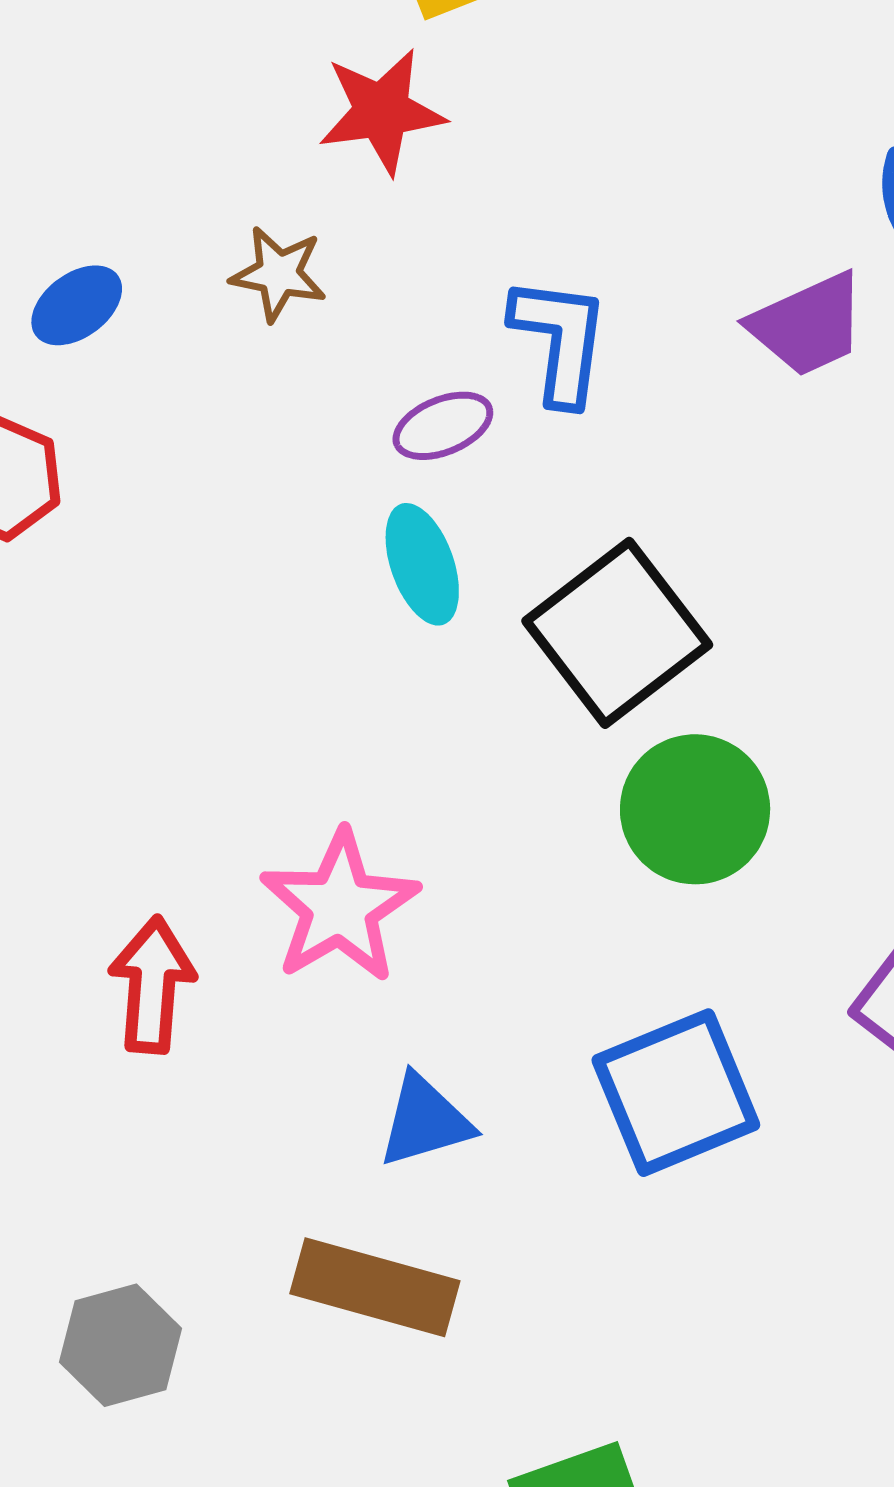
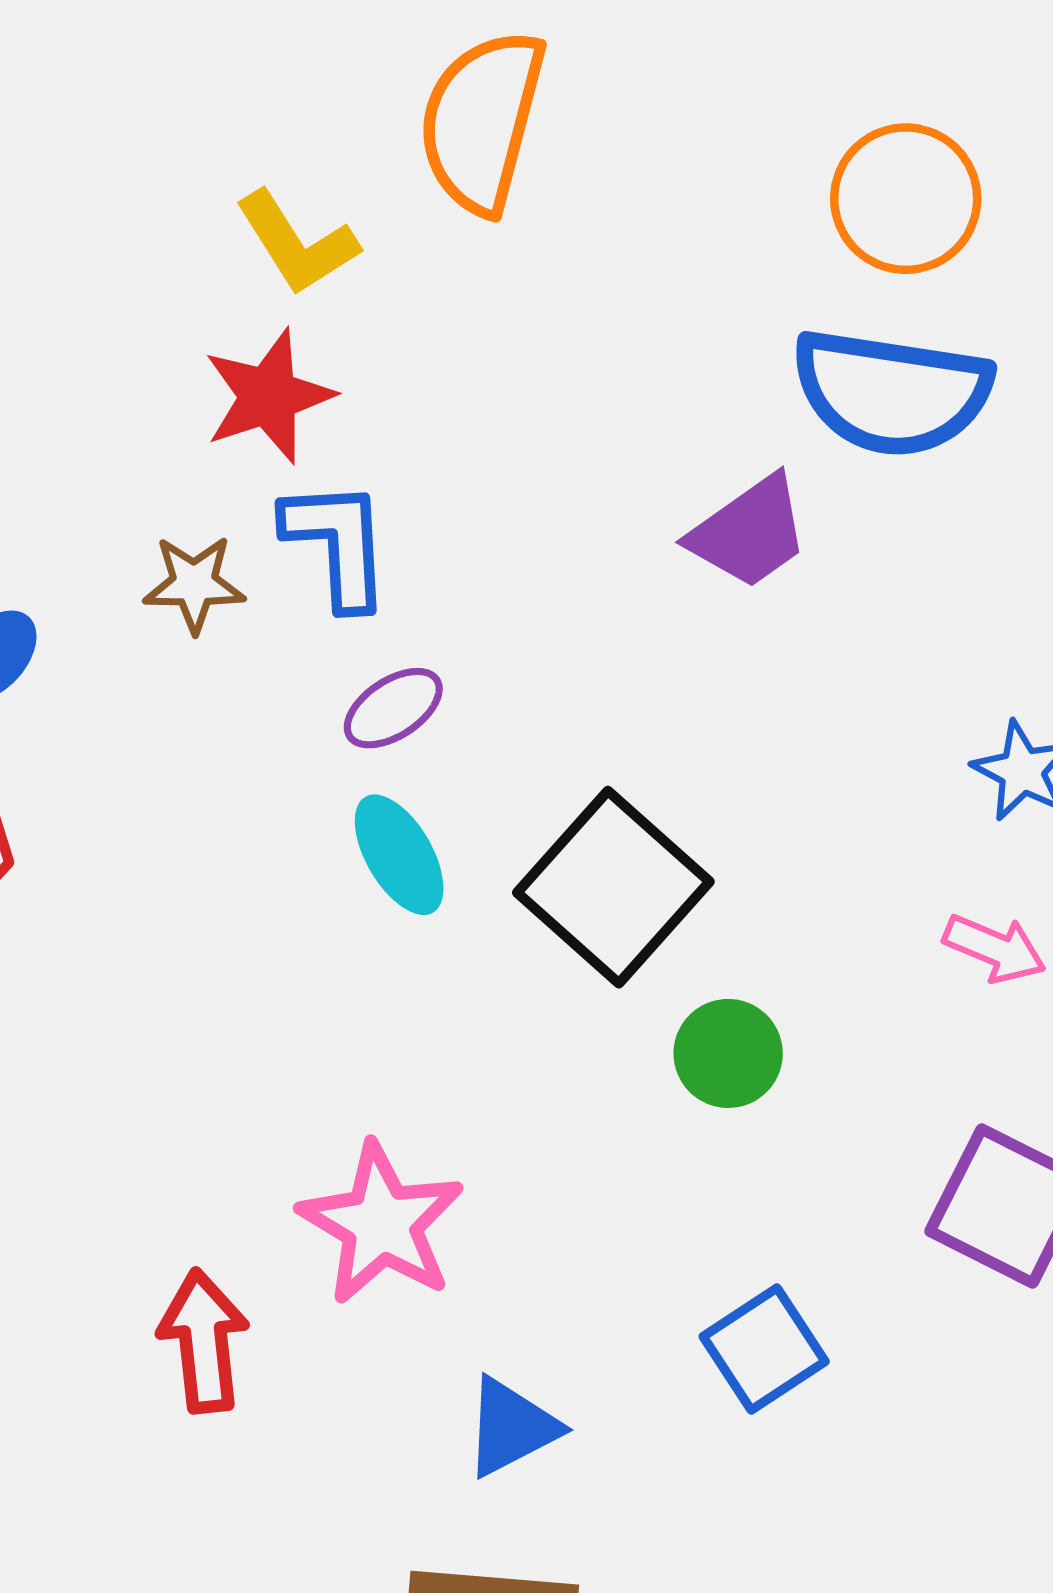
blue L-shape: (560, 340) -> (337, 544), moved
green circle: (695, 809) -> (728, 1053), size x0.7
blue square: (676, 1093) -> (764, 1349), size x0.7

